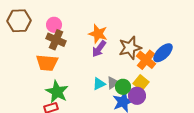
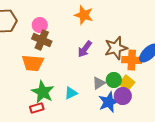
orange star: (98, 34) -> (84, 15), moved
orange cross: (146, 60) -> (132, 60), turned -36
cyan triangle: (99, 84) -> (71, 93), moved
green circle: (123, 87) -> (114, 80), moved

